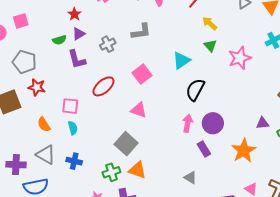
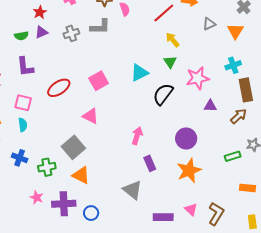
gray L-shape: (141, 32) -> (100, 27), moved
gray cross: (108, 44) -> (71, 33), moved
purple L-shape: (77, 59) -> (25, 67), moved
black semicircle: (195, 90) -> (163, 94), moved
purple circle: (213, 123) -> (186, 139), moved
purple triangle: (263, 123) -> (210, 106), moved
green cross: (111, 172) -> (47, 167), moved
gray triangle: (190, 178) -> (132, 190), size x1.5

